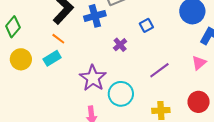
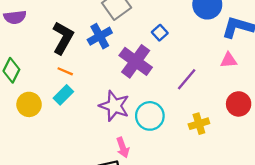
purple cross: (120, 45) -> (136, 61), size x2.0
pink triangle: (199, 63) -> (229, 60), turned 49

